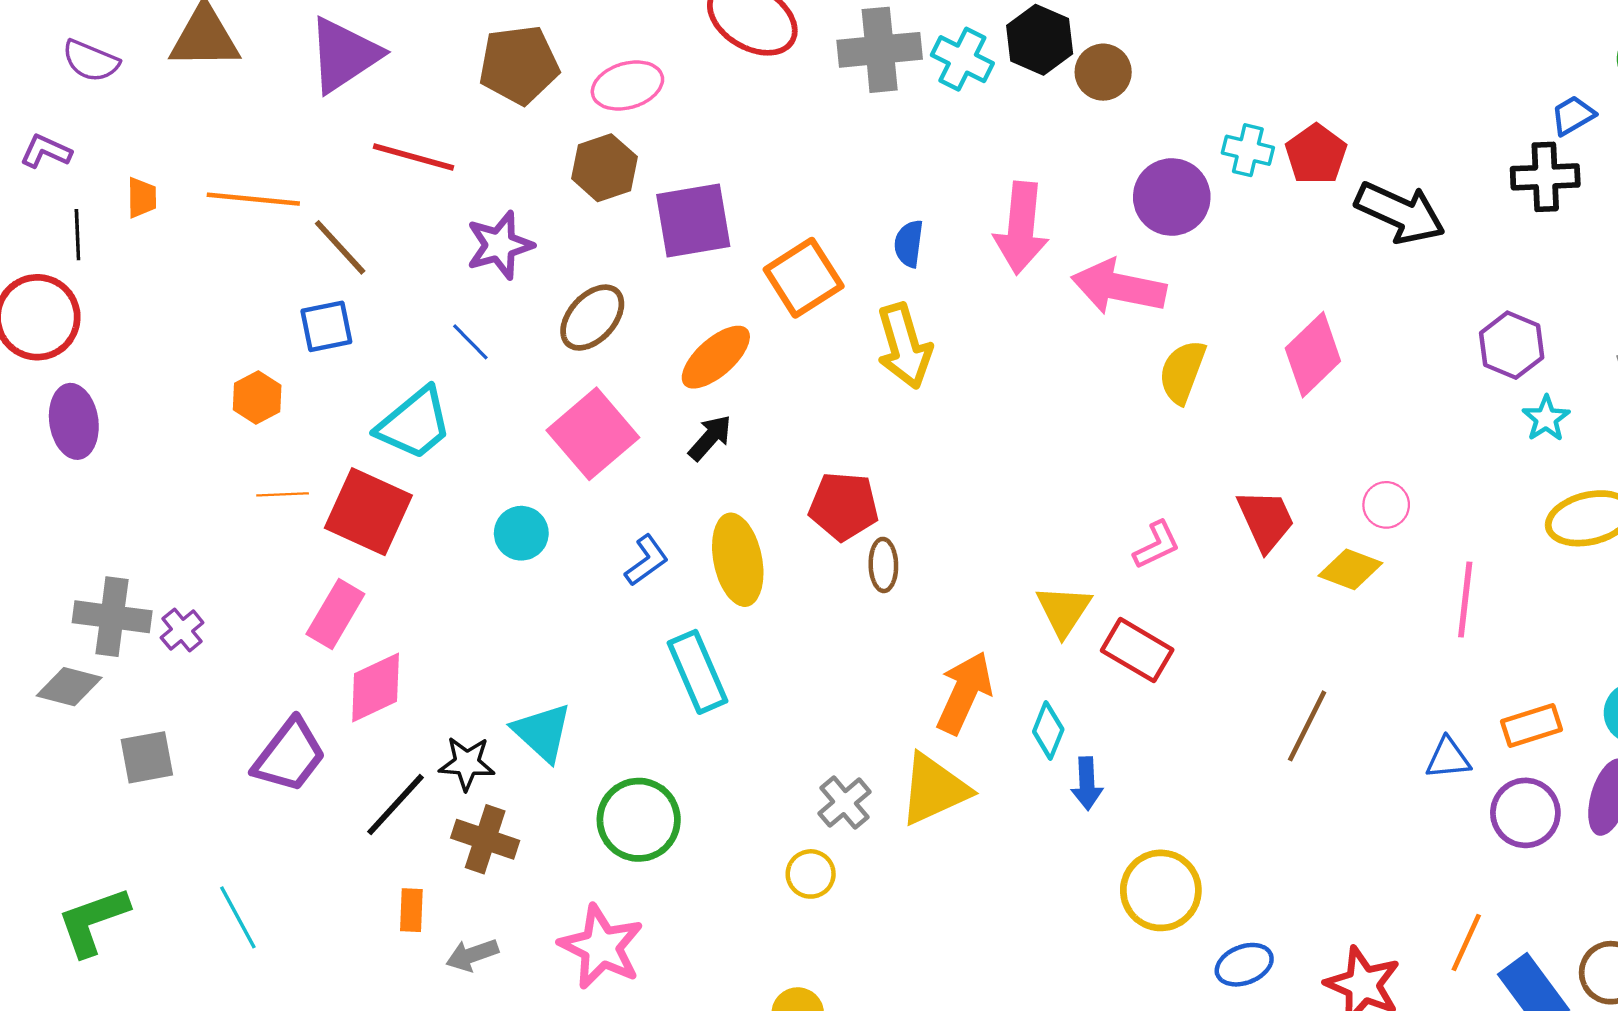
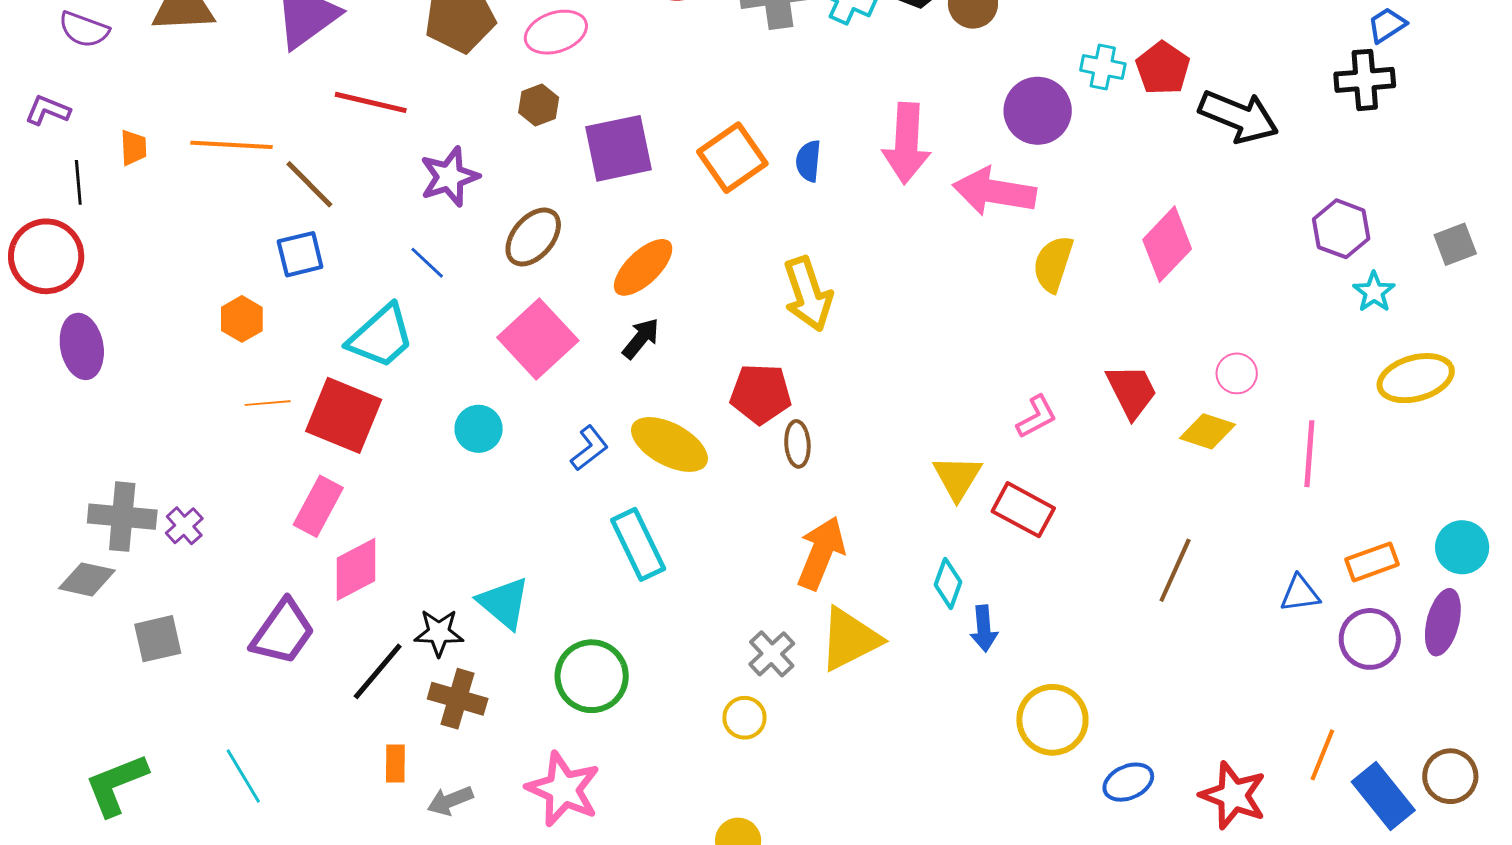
brown hexagon: (604, 168) -> (539, 105), size x0.7
orange square: (804, 278) -> (732, 158), moved
yellow arrow: (904, 346) -> (808, 294), moved
yellow ellipse: (738, 560) -> (669, 444), turned -48
orange arrow: (964, 693) -> (821, 553), moved

